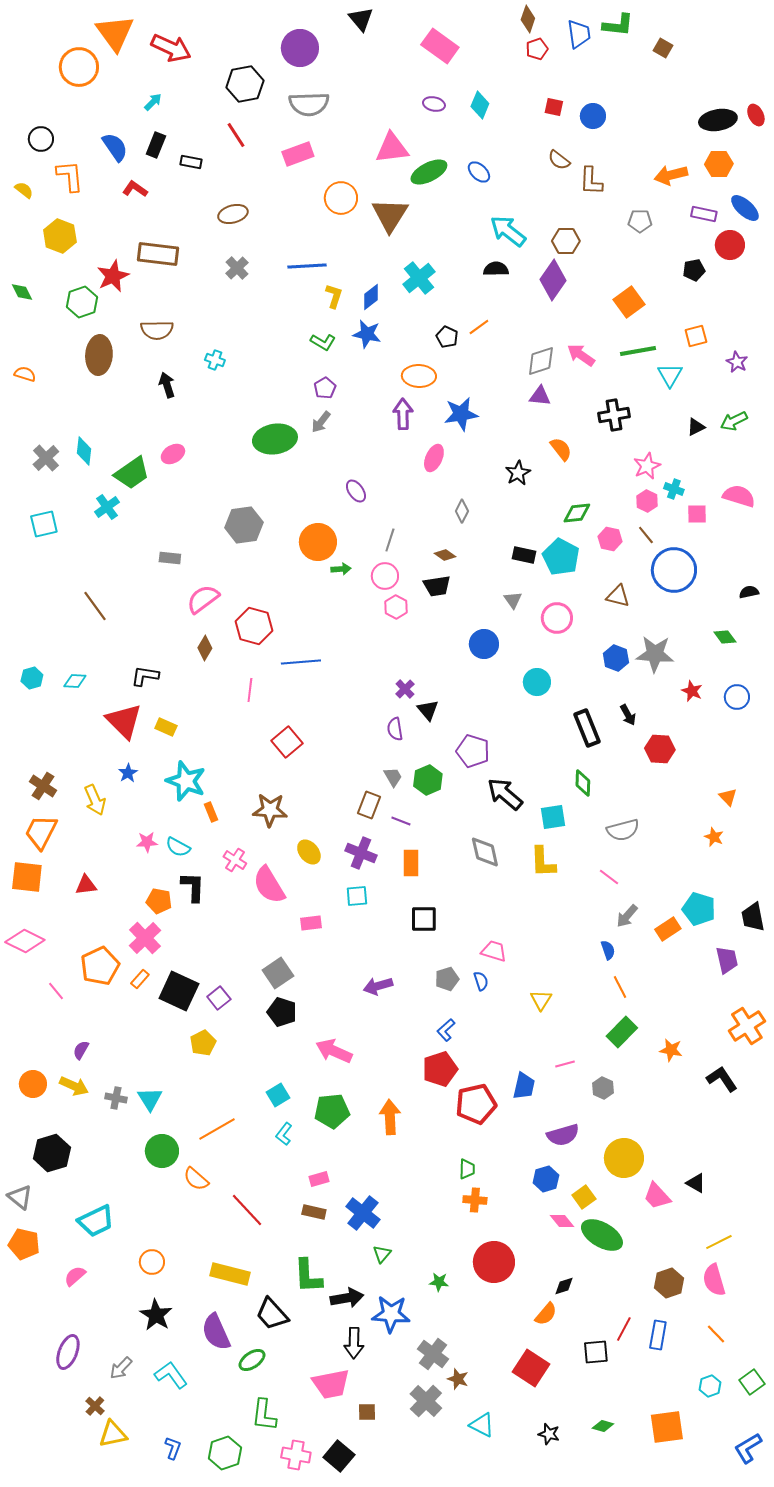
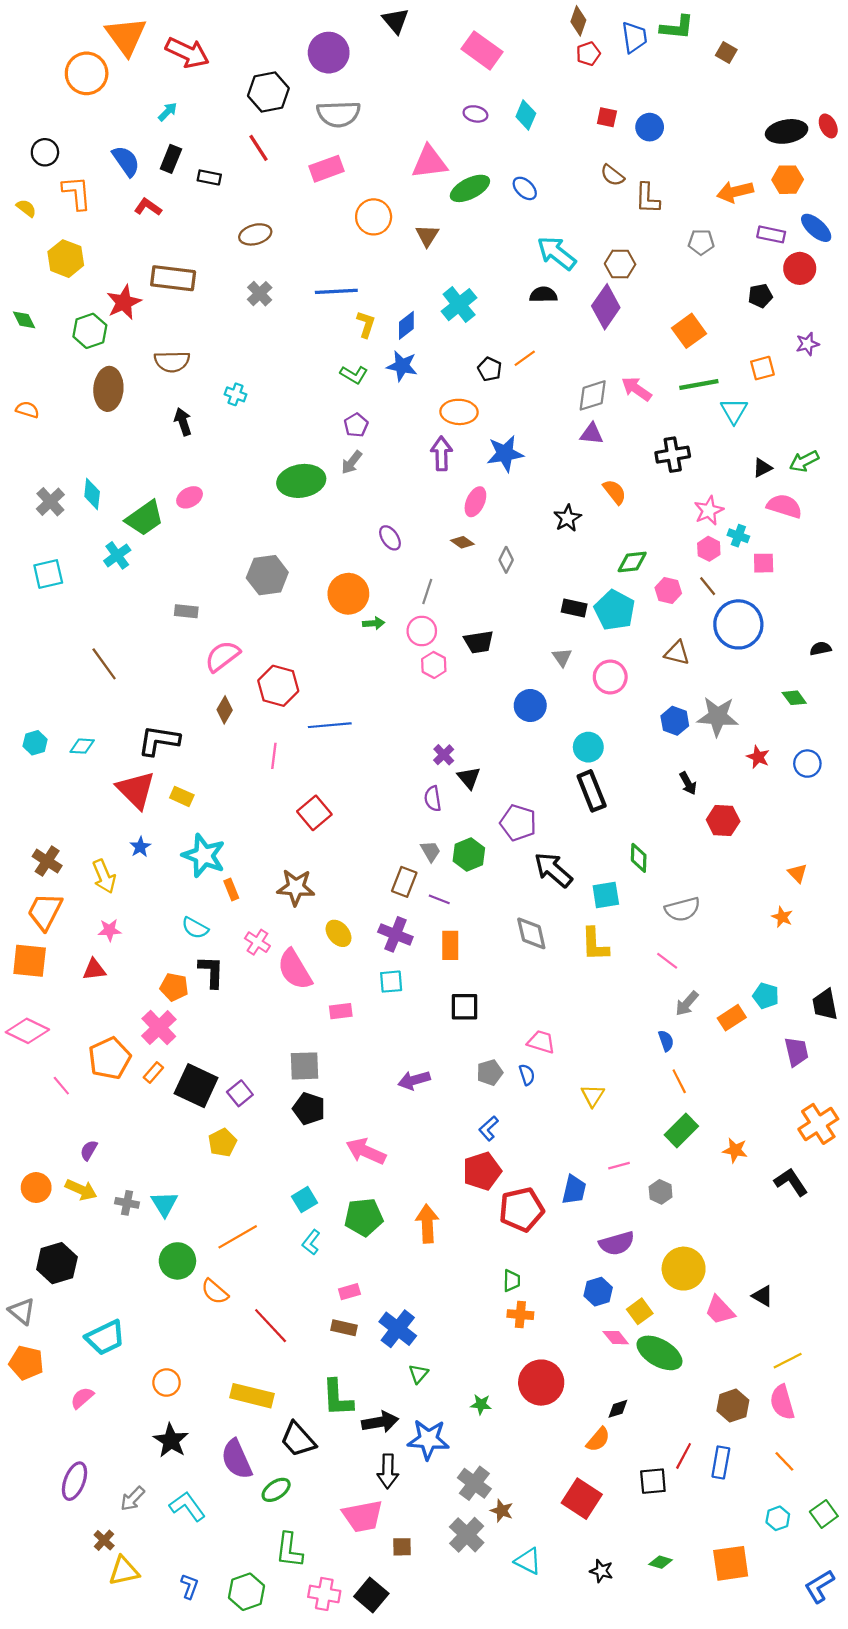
brown triangle: (390, 215) -> (427, 236), size x0.6
purple star: (737, 362) -> (807, 344), moved, turned 30
pink semicircle: (739, 496) -> (784, 506), moved
brown diamond: (445, 555) -> (462, 542), moved
black L-shape: (145, 676) -> (159, 741), size x1.4
black rectangle: (587, 728) -> (592, 791), moved
pink star: (147, 842) -> (110, 930), moved
cyan pentagon: (699, 909) -> (766, 996), size x0.7
gray square: (278, 973) -> (305, 1066), turned 32

